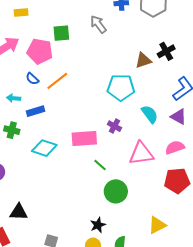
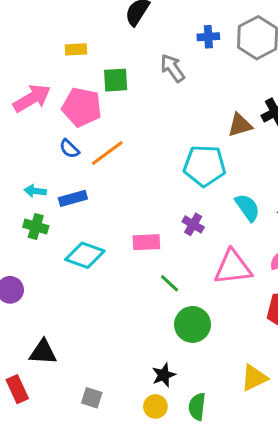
yellow rectangle: (21, 13) -> (76, 49), moved
cyan arrow: (14, 98) -> (35, 191), moved
pink rectangle: (84, 138) -> (146, 242), size x0.7

